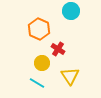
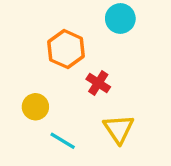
yellow circle: (42, 63) -> (35, 107), moved

